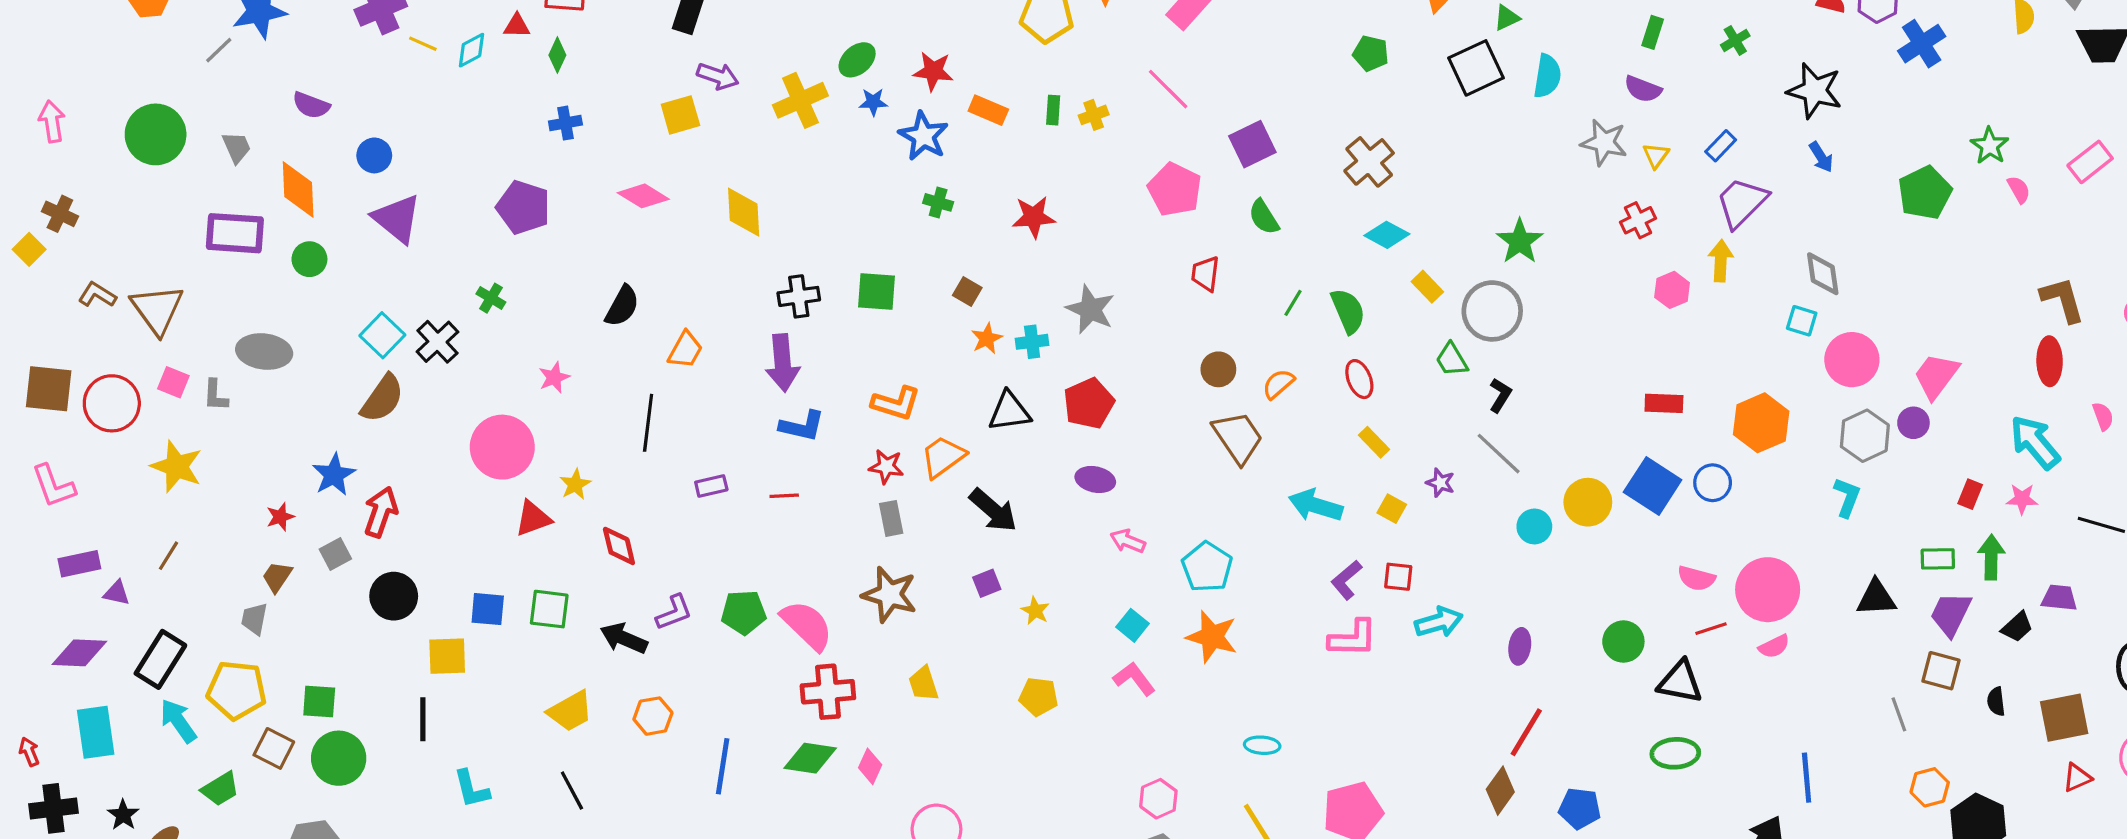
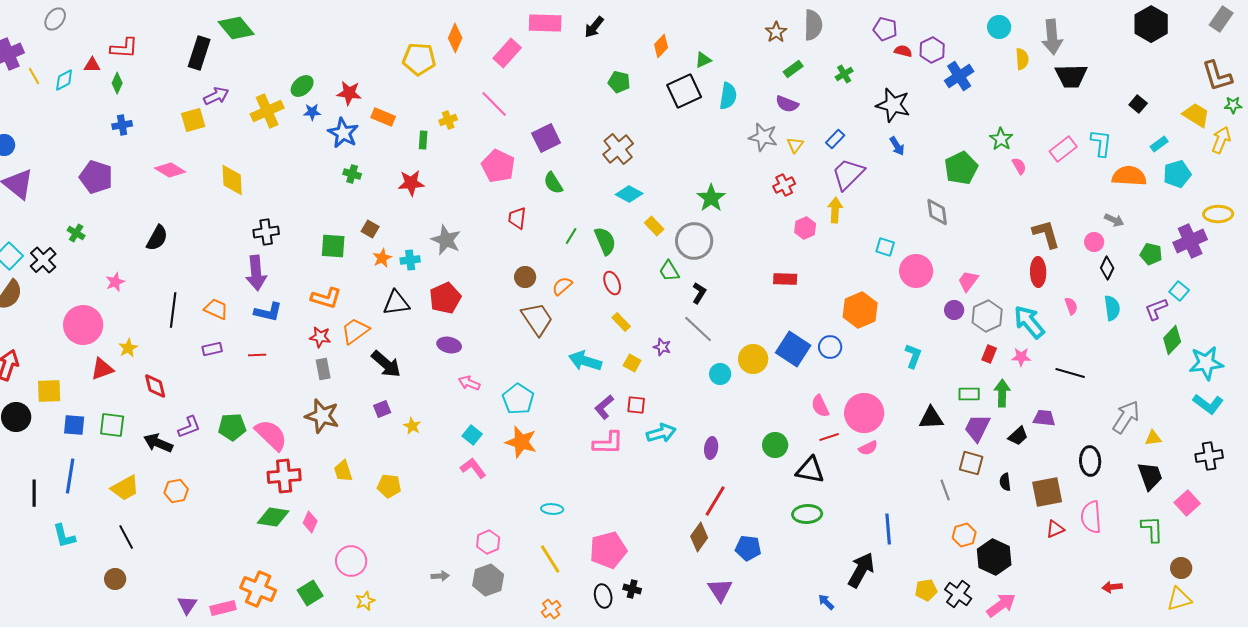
green rectangle: (1653, 32) -> (793, 69), turned 36
yellow line: (423, 44) -> (34, 76), turned 36
purple arrow: (718, 76) -> (216, 96), turned -45
green rectangle: (1053, 110) -> (423, 140), moved
gray diamond: (1823, 274) -> (937, 212), moved
green square: (877, 292) -> (333, 246), moved
orange trapezoid: (685, 350) -> (216, 309), moved, turned -95
pink trapezoid: (1936, 376) -> (968, 281), size x0.7
red rectangle: (1664, 403) -> (785, 279), moved
gray hexagon: (1865, 436) -> (987, 316), moved
pink semicircle: (1696, 578) -> (820, 406), turned 50
yellow square: (447, 656) -> (49, 391), moved
yellow pentagon: (1039, 697) -> (389, 486), moved
blue line: (723, 766) -> (70, 476), moved

